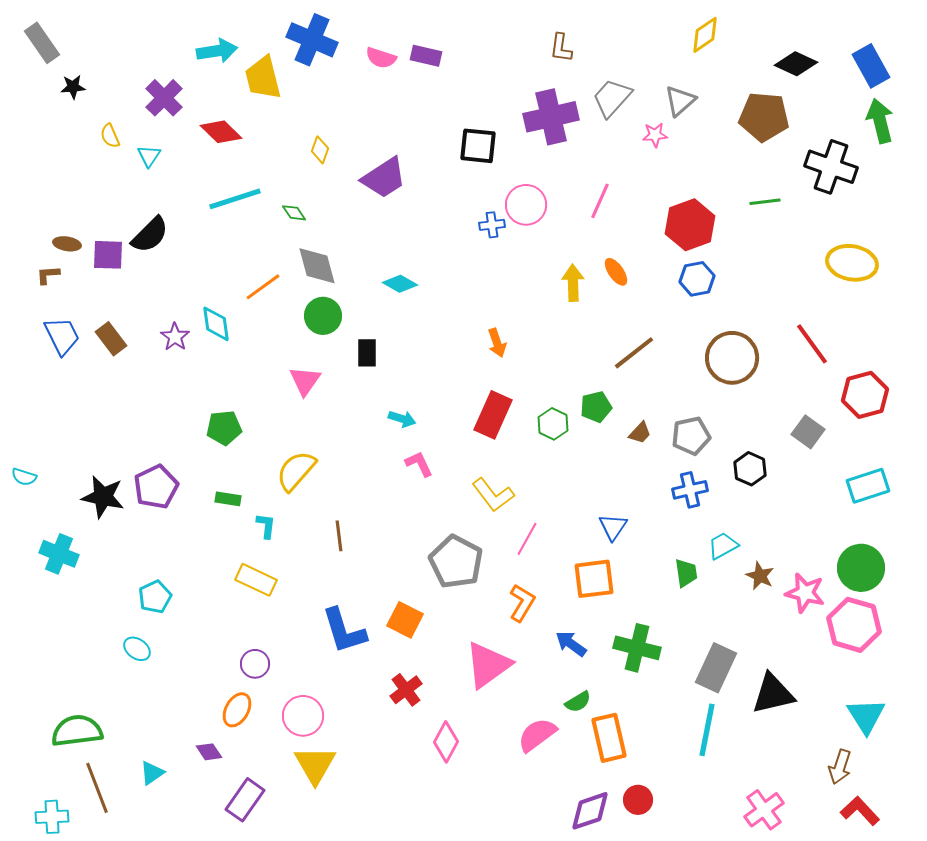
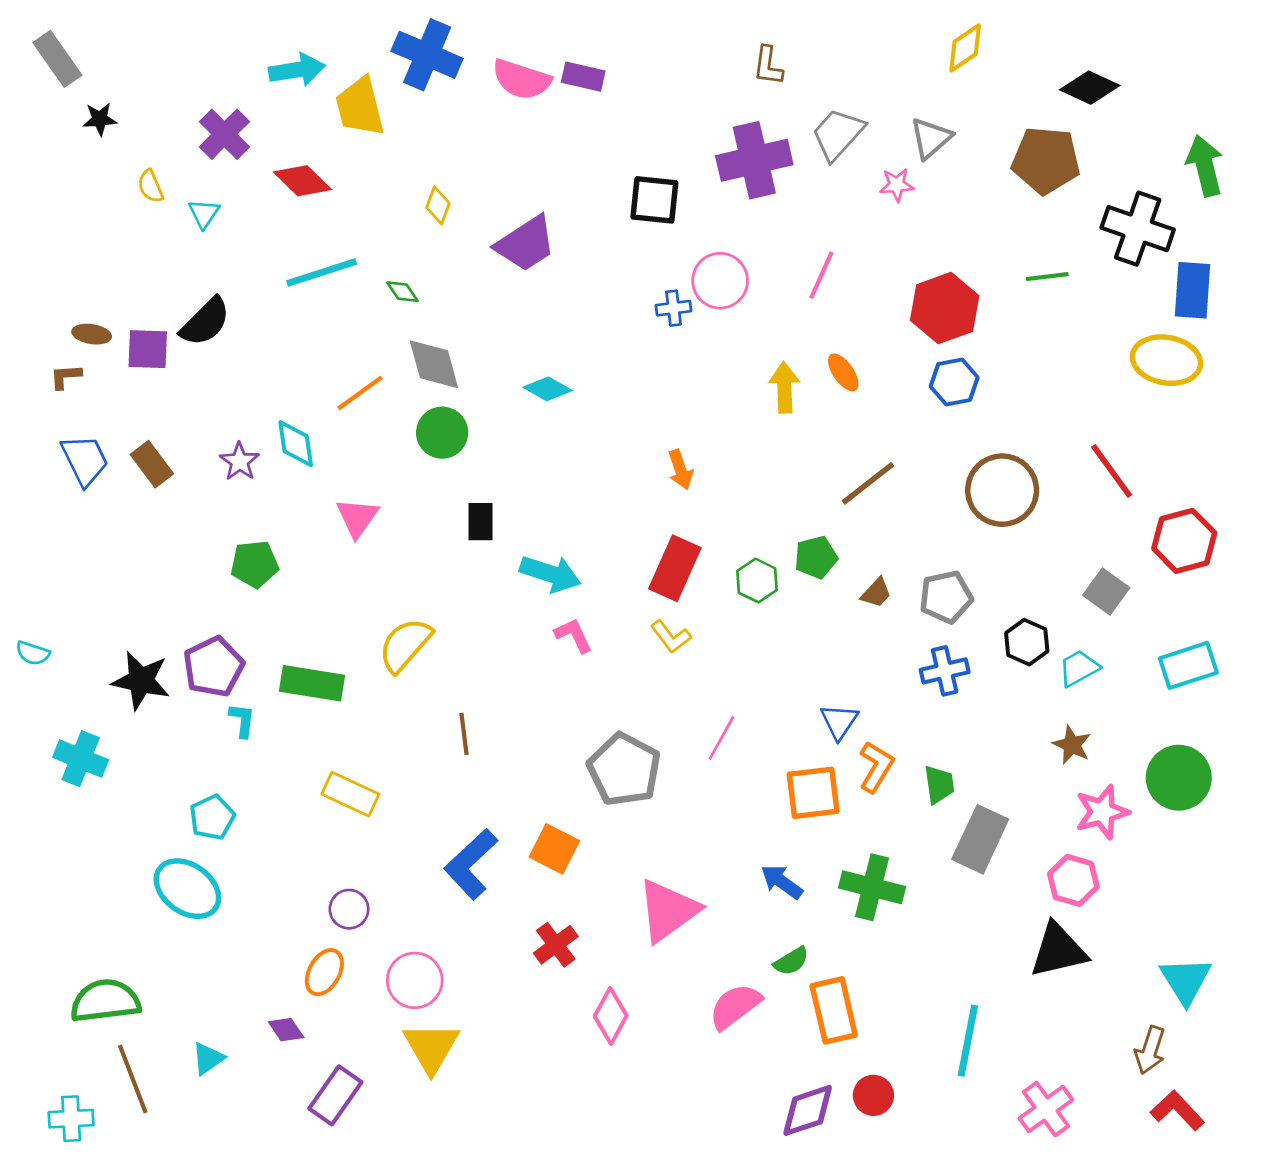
pink semicircle: (381, 58) -> (522, 79), size x1.4
blue rectangle: (871, 66) -> (1192, 290), moved, turned 33
black rectangle: (367, 353) -> (480, 522), moved
pink triangle: (305, 381) -> (357, 518), moved
cyan arrow: (402, 419) -> (550, 574), size x1.6
green pentagon: (224, 428) -> (255, 564), moved
yellow L-shape: (493, 495) -> (671, 637), moved, size x0.7
green rectangle: (228, 499) -> (312, 683), size x1.8
cyan L-shape: (266, 526) -> (242, 720), moved
cyan trapezoid: (723, 546) -> (1079, 668), moved
brown star: (760, 576) -> (1072, 745), moved
pink star: (805, 593) -> (1102, 812), turned -30
orange L-shape: (522, 603) -> (876, 767), moved
pink hexagon: (854, 625) -> (1073, 880), moved, size x0.7
blue L-shape: (344, 631) -> (471, 864), turned 64
cyan ellipse: (137, 649) -> (187, 889), size x1.8
gray rectangle: (716, 668) -> (980, 839), moved
cyan line: (707, 730) -> (968, 1041), moved

